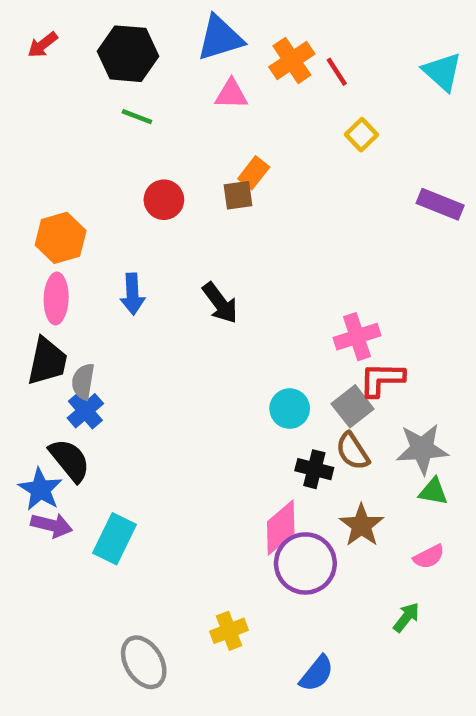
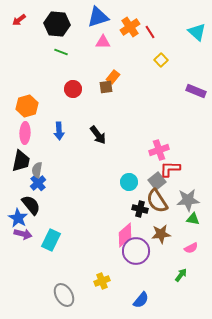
brown semicircle: (353, 451) -> (157, 201), size x1.4
brown star: (361, 525) -> (161, 234), turned 30

